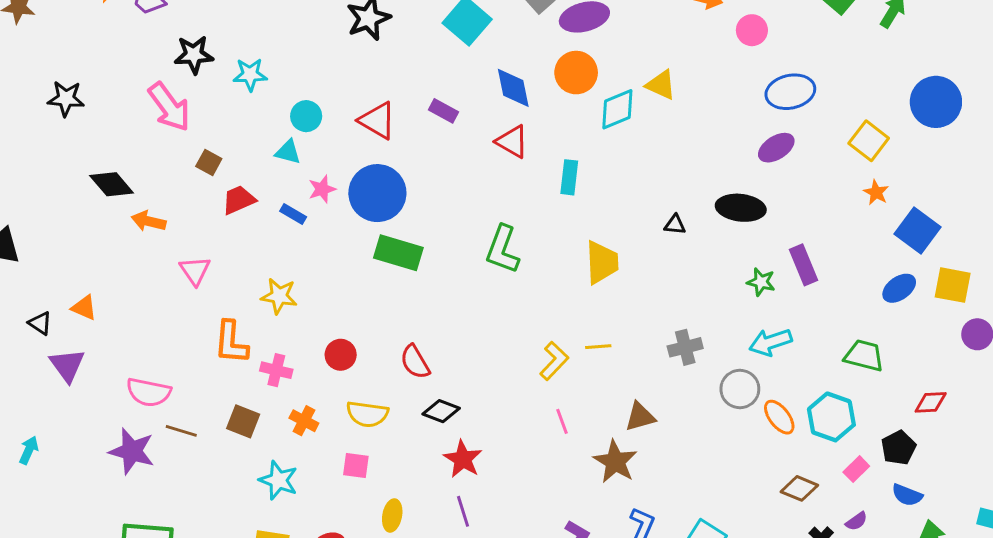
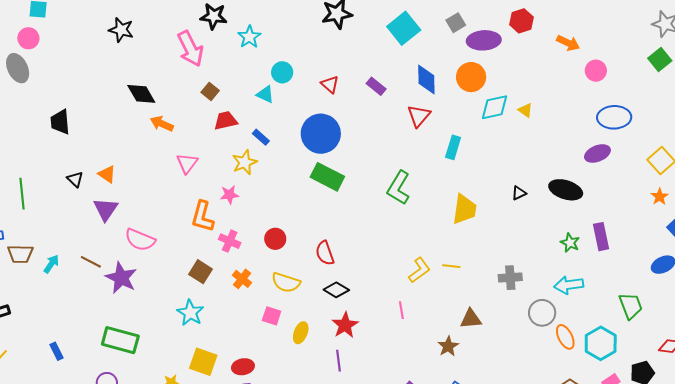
cyan star: (250, 75) -> (249, 37), turned 30
yellow triangle: (661, 85) -> (525, 110), moved, size x0.7
red triangle: (377, 121) -> (330, 84), size x0.7
red triangle: (512, 142) -> (419, 116), turned 30
pink star: (322, 189) -> (229, 195), moved
black triangle: (675, 225) -> (519, 193), turned -42
yellow star: (279, 296) -> (245, 162), moved, turned 30
green trapezoid: (864, 356) -> (631, 306), turned 44
purple triangle: (67, 365) -> (106, 209), moved
pink line: (562, 421) -> (401, 310), moved
brown line: (181, 431) -> (91, 262), moved
brown star: (615, 462) -> (448, 346), size x0.7
cyan star: (278, 480) -> (190, 313), moved
yellow ellipse: (392, 515) -> (301, 333), moved

